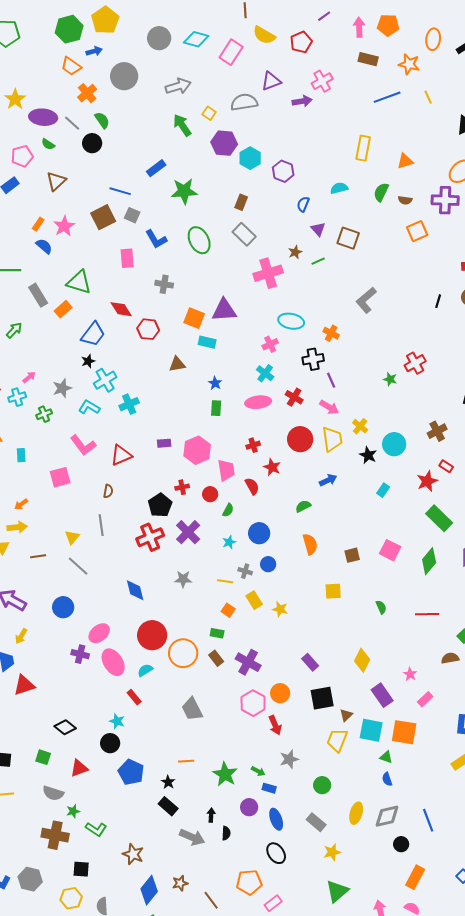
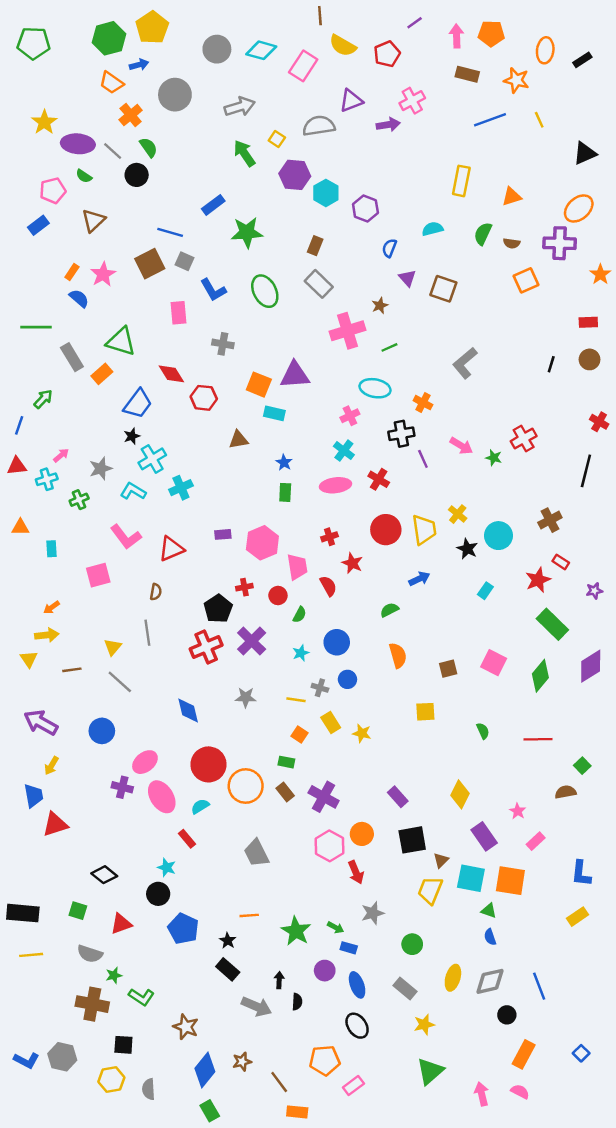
green line: (318, 261) -> (389, 347), moved
pink arrow: (329, 407) -> (461, 446), moved

